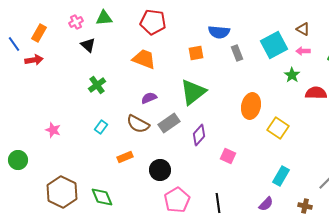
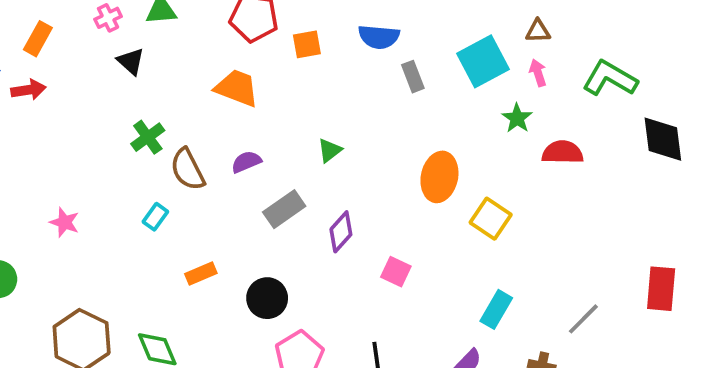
brown triangle: (303, 29) -> (538, 31), turned -32
pink arrow: (303, 51) -> (538, 73), turned 72
orange square: (196, 53) -> (307, 44), moved
green triangle: (193, 92) -> (330, 150), size x0.5
brown semicircle: (138, 124) -> (188, 169), moved, turned 35

